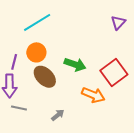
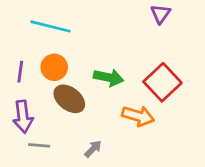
cyan line: (37, 22) -> (51, 26), turned 52
purple line: (14, 62) -> (20, 72), moved

